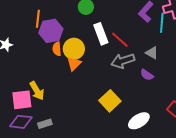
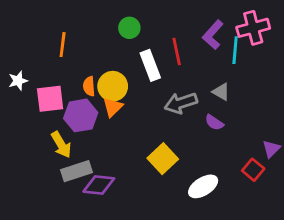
purple hexagon: (51, 31) -> (81, 115), moved
red line: (120, 40) -> (177, 51), moved, turned 36
pink square: (22, 100) -> (50, 99), moved
purple diamond: (21, 122) -> (99, 185), moved
gray rectangle: (45, 124) -> (77, 171), moved, size x1.5

